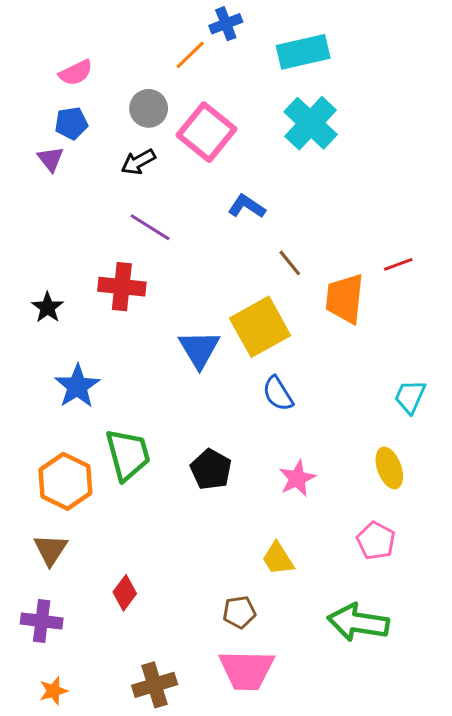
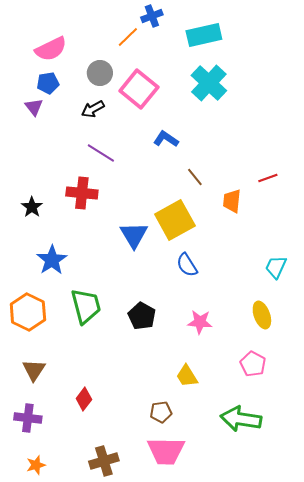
pink semicircle: (76, 73) -> (51, 49), size x1.4
orange trapezoid: (345, 299) -> (232, 201), size x0.7
pink star: (297, 478) -> (200, 322), turned 30
orange hexagon: (65, 481) -> (28, 312), moved

